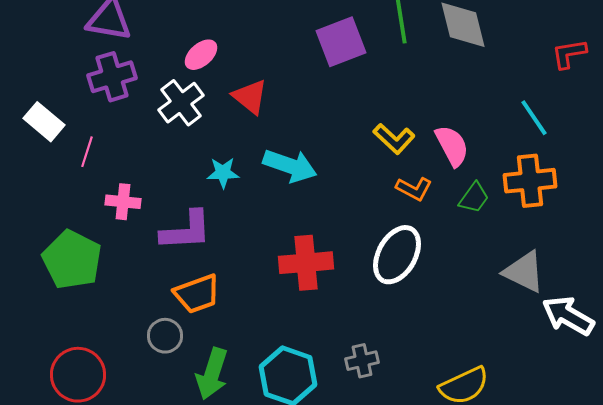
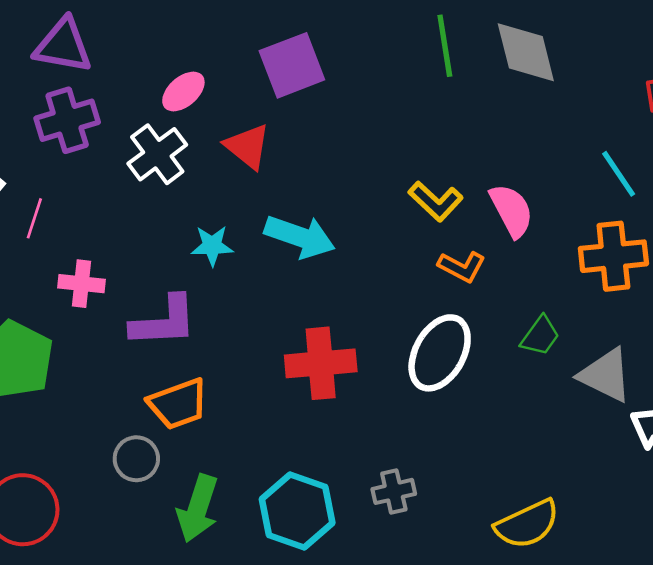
purple square: (341, 42) -> (292, 65), moved
green trapezoid: (474, 198) -> (540, 336), moved

